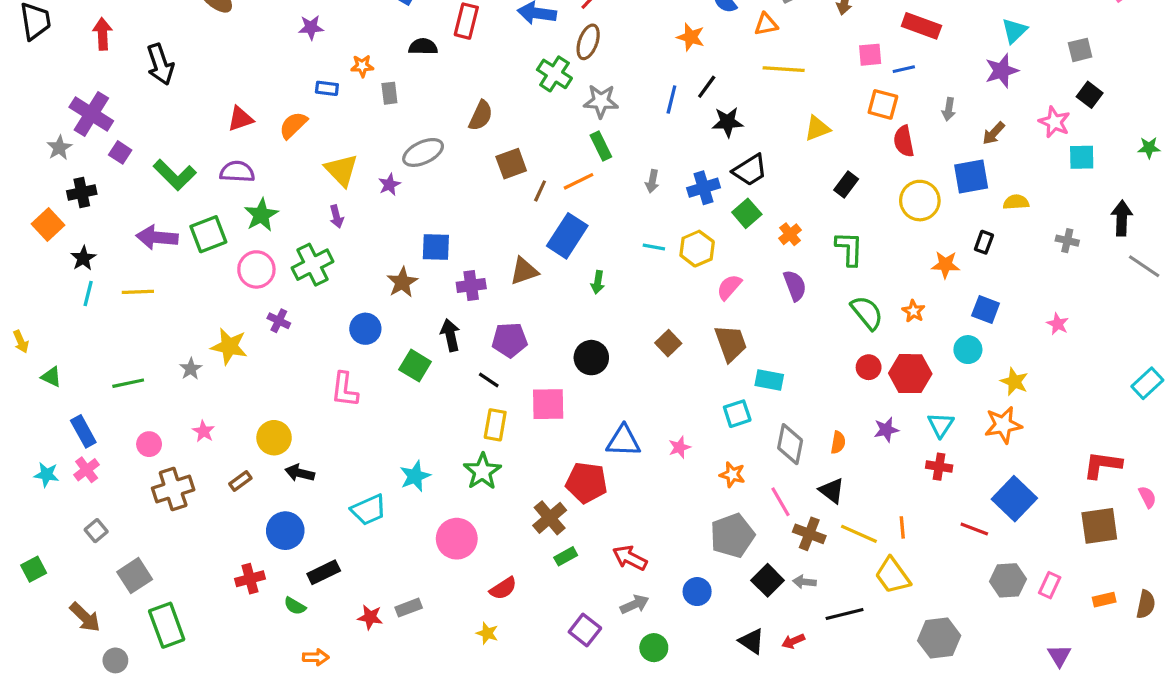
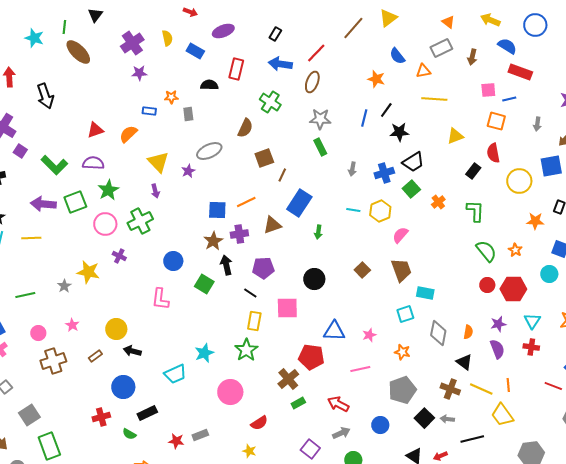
green cross: (554, 74) -> (270, 102), moved
red semicircle: (904, 141) -> (493, 153), moved
orange line: (579, 181) -> (246, 202), moved
brown star: (402, 282) -> (213, 241), moved
purple semicircle: (795, 285) -> (497, 349), moved
pink line: (780, 502) -> (360, 369), moved, turned -72

